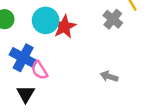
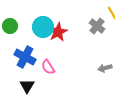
pink semicircle: (39, 70) -> (48, 67), moved
gray arrow: (109, 76) -> (105, 68), moved, turned -32

